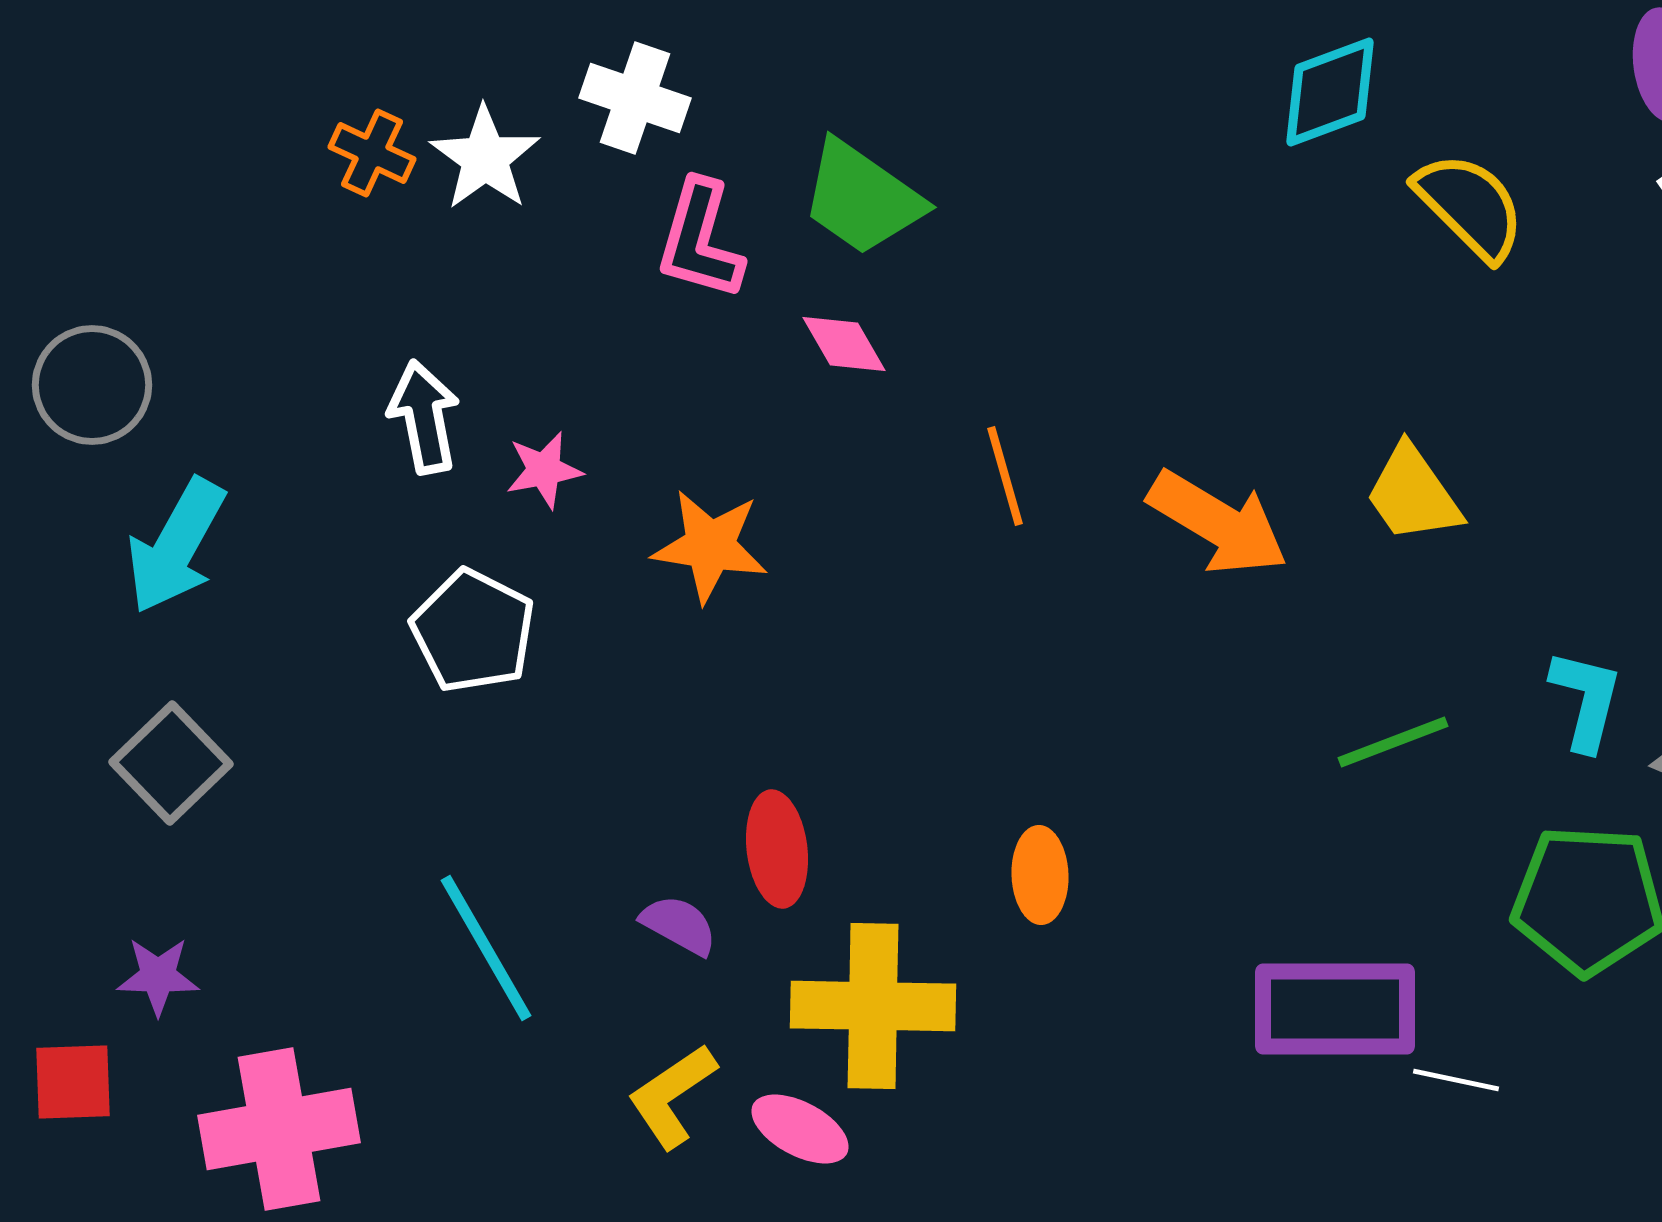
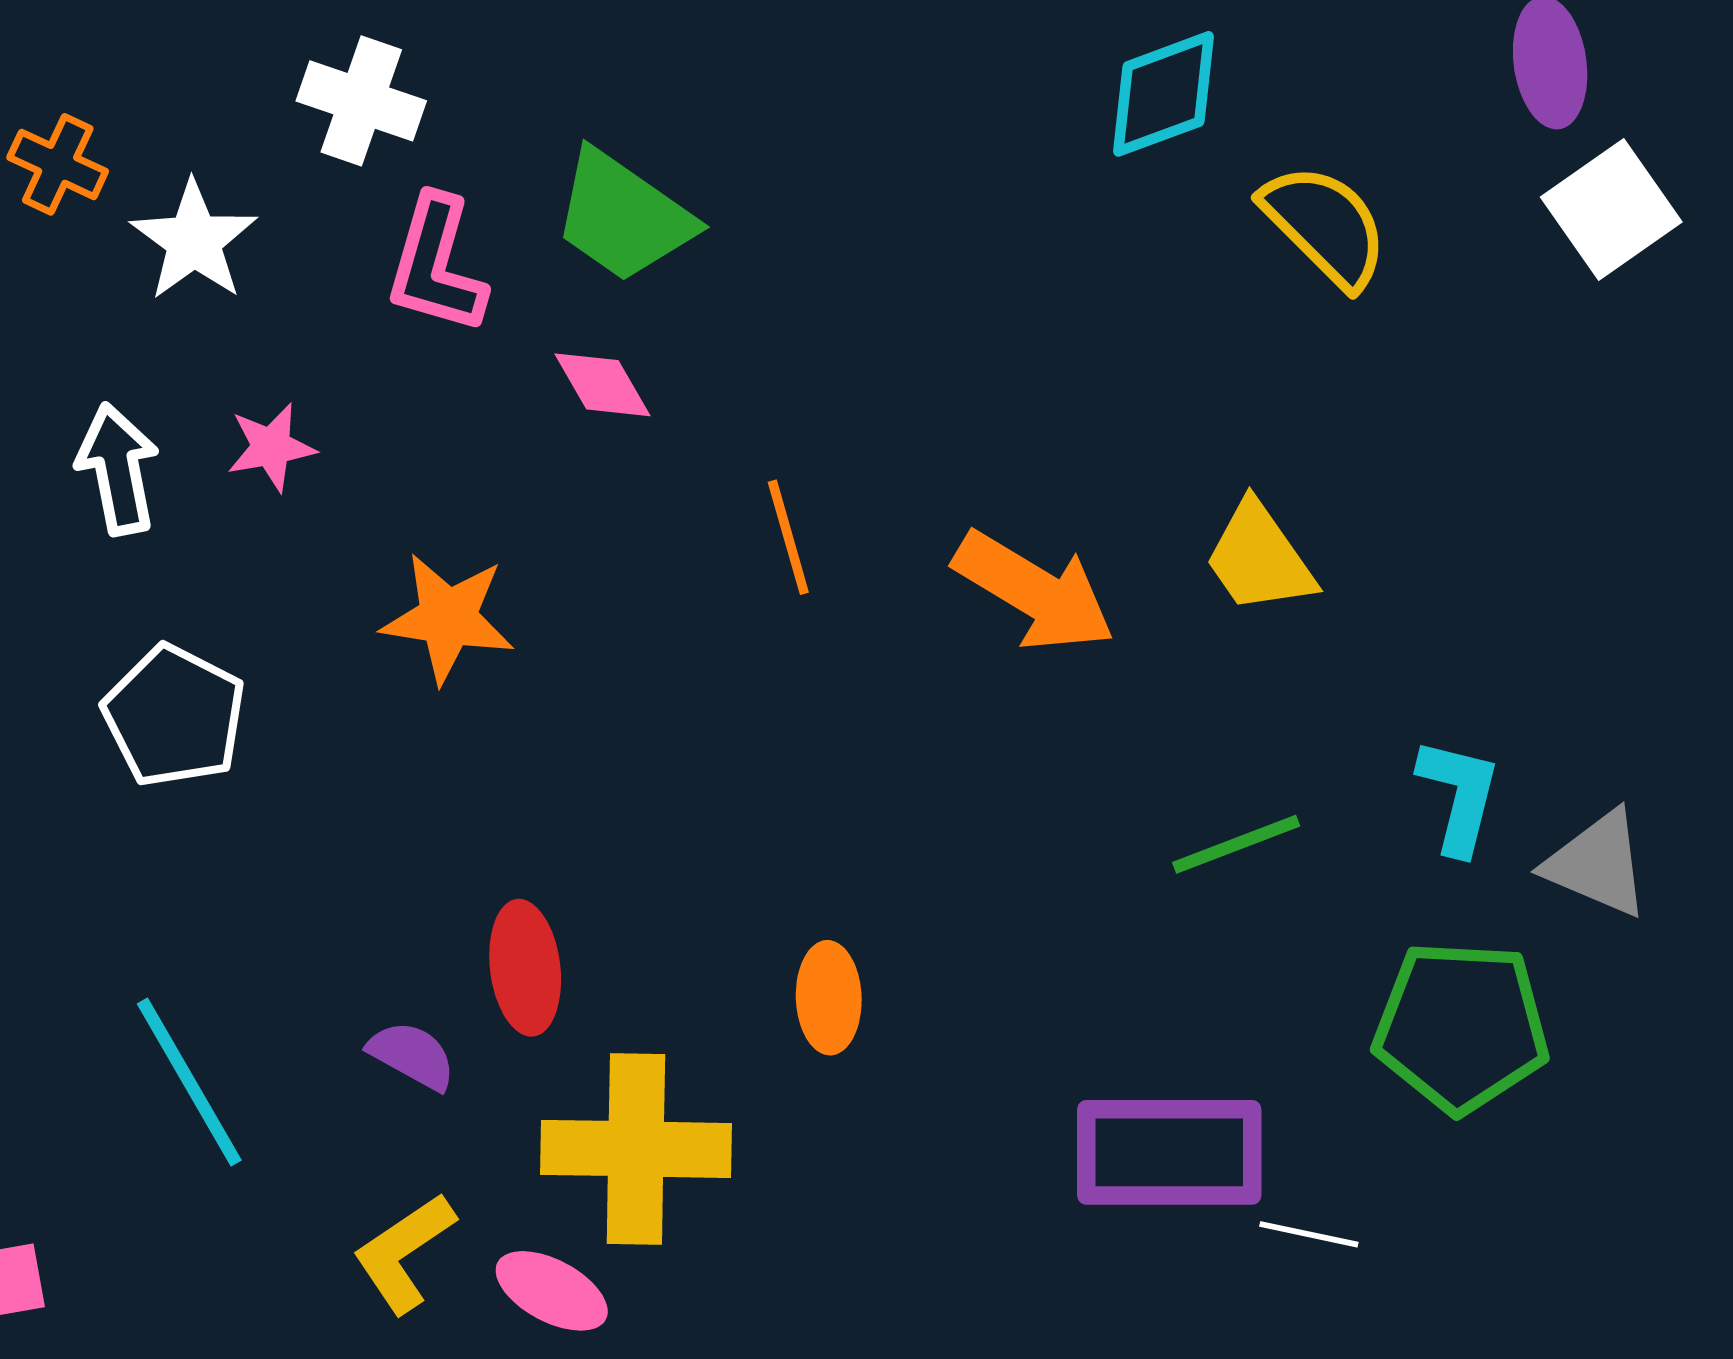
white star: (485, 158) -> (194, 241), moved
pink star: (544, 470) -> (271, 447), moved

